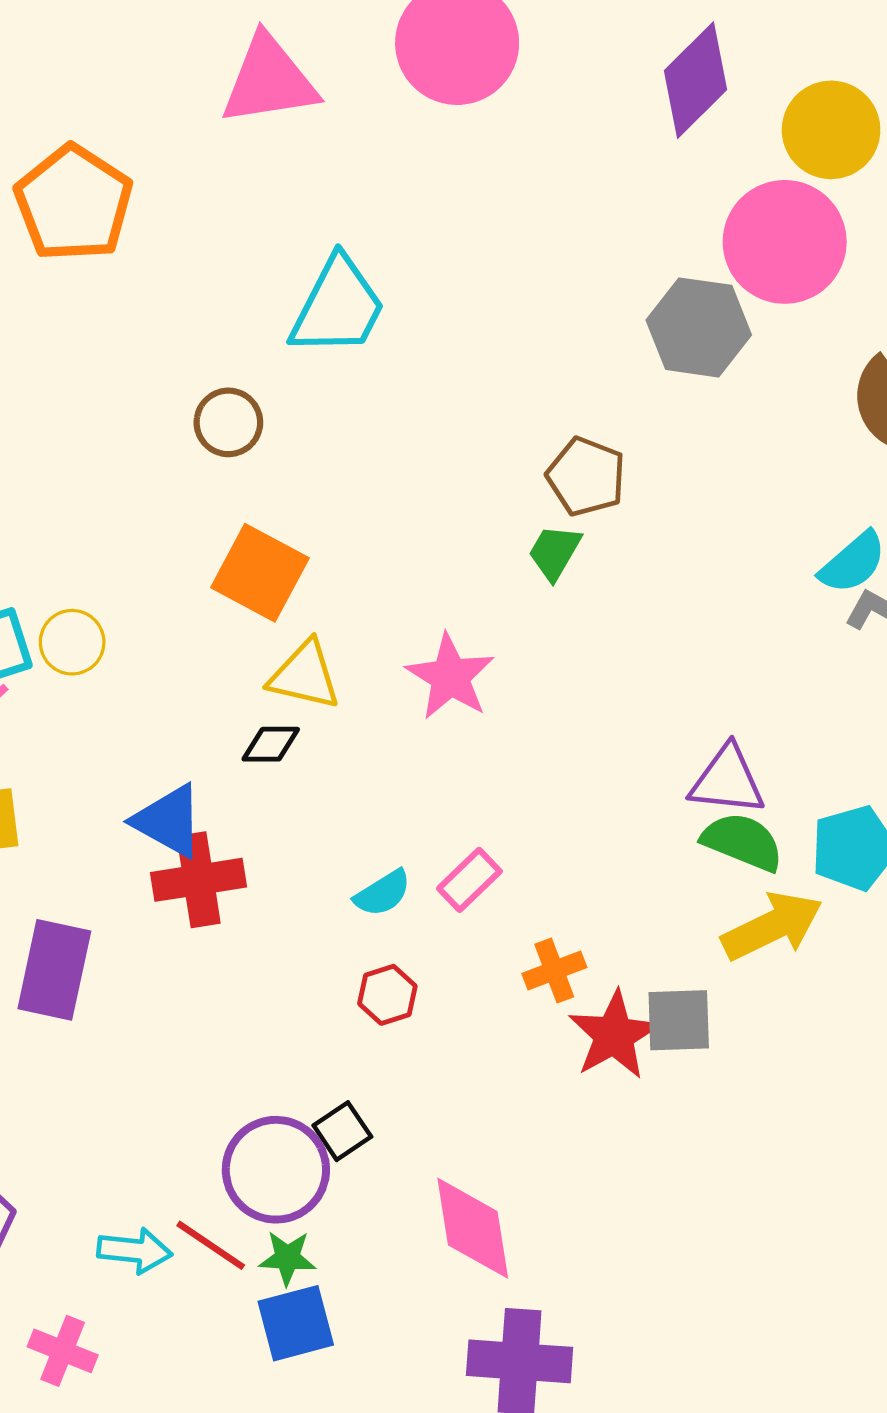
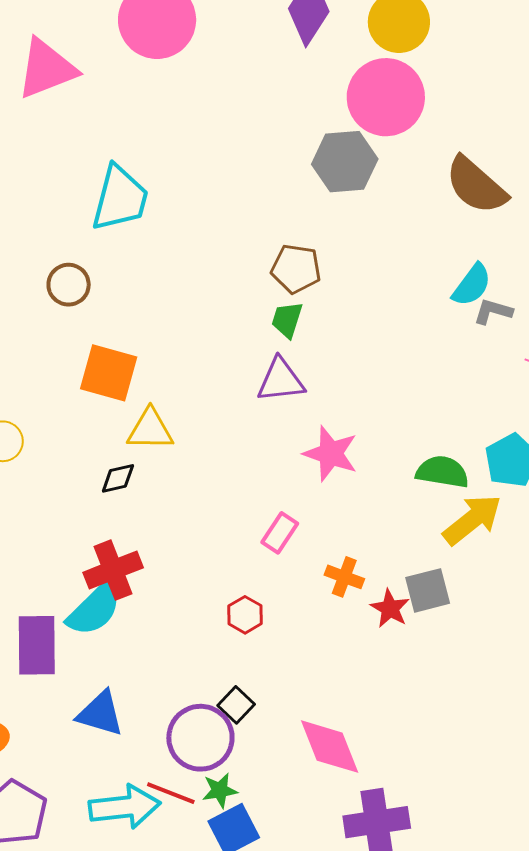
pink star: (450, 677) -> (331, 454), moved
black diamond: (271, 744) -> (118, 478), moved
purple triangle: (727, 780) -> (281, 380), moved
blue triangle: (168, 821) -> (100, 713), moved
cyan semicircle: (383, 893) -> (94, 610), moved, size x1.6
orange cross: (554, 970) -> (344, 577), turned -36
red star: (614, 1035) -> (390, 608), size x0.7
cyan arrow: (135, 1251) -> (125, 807), size x1.5

